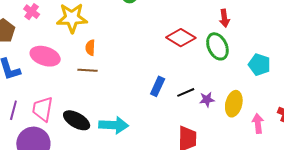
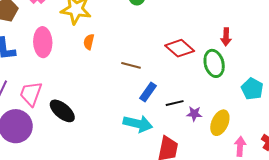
pink ellipse: (45, 56) -> (43, 42), turned 60
brown line: (88, 70) -> (131, 65), moved
cyan arrow: (114, 125) -> (138, 124), moved

